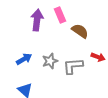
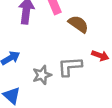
gray star: (50, 61) -> (42, 75), moved

